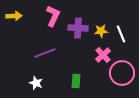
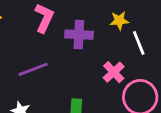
yellow star: (101, 31) -> (119, 21), moved

